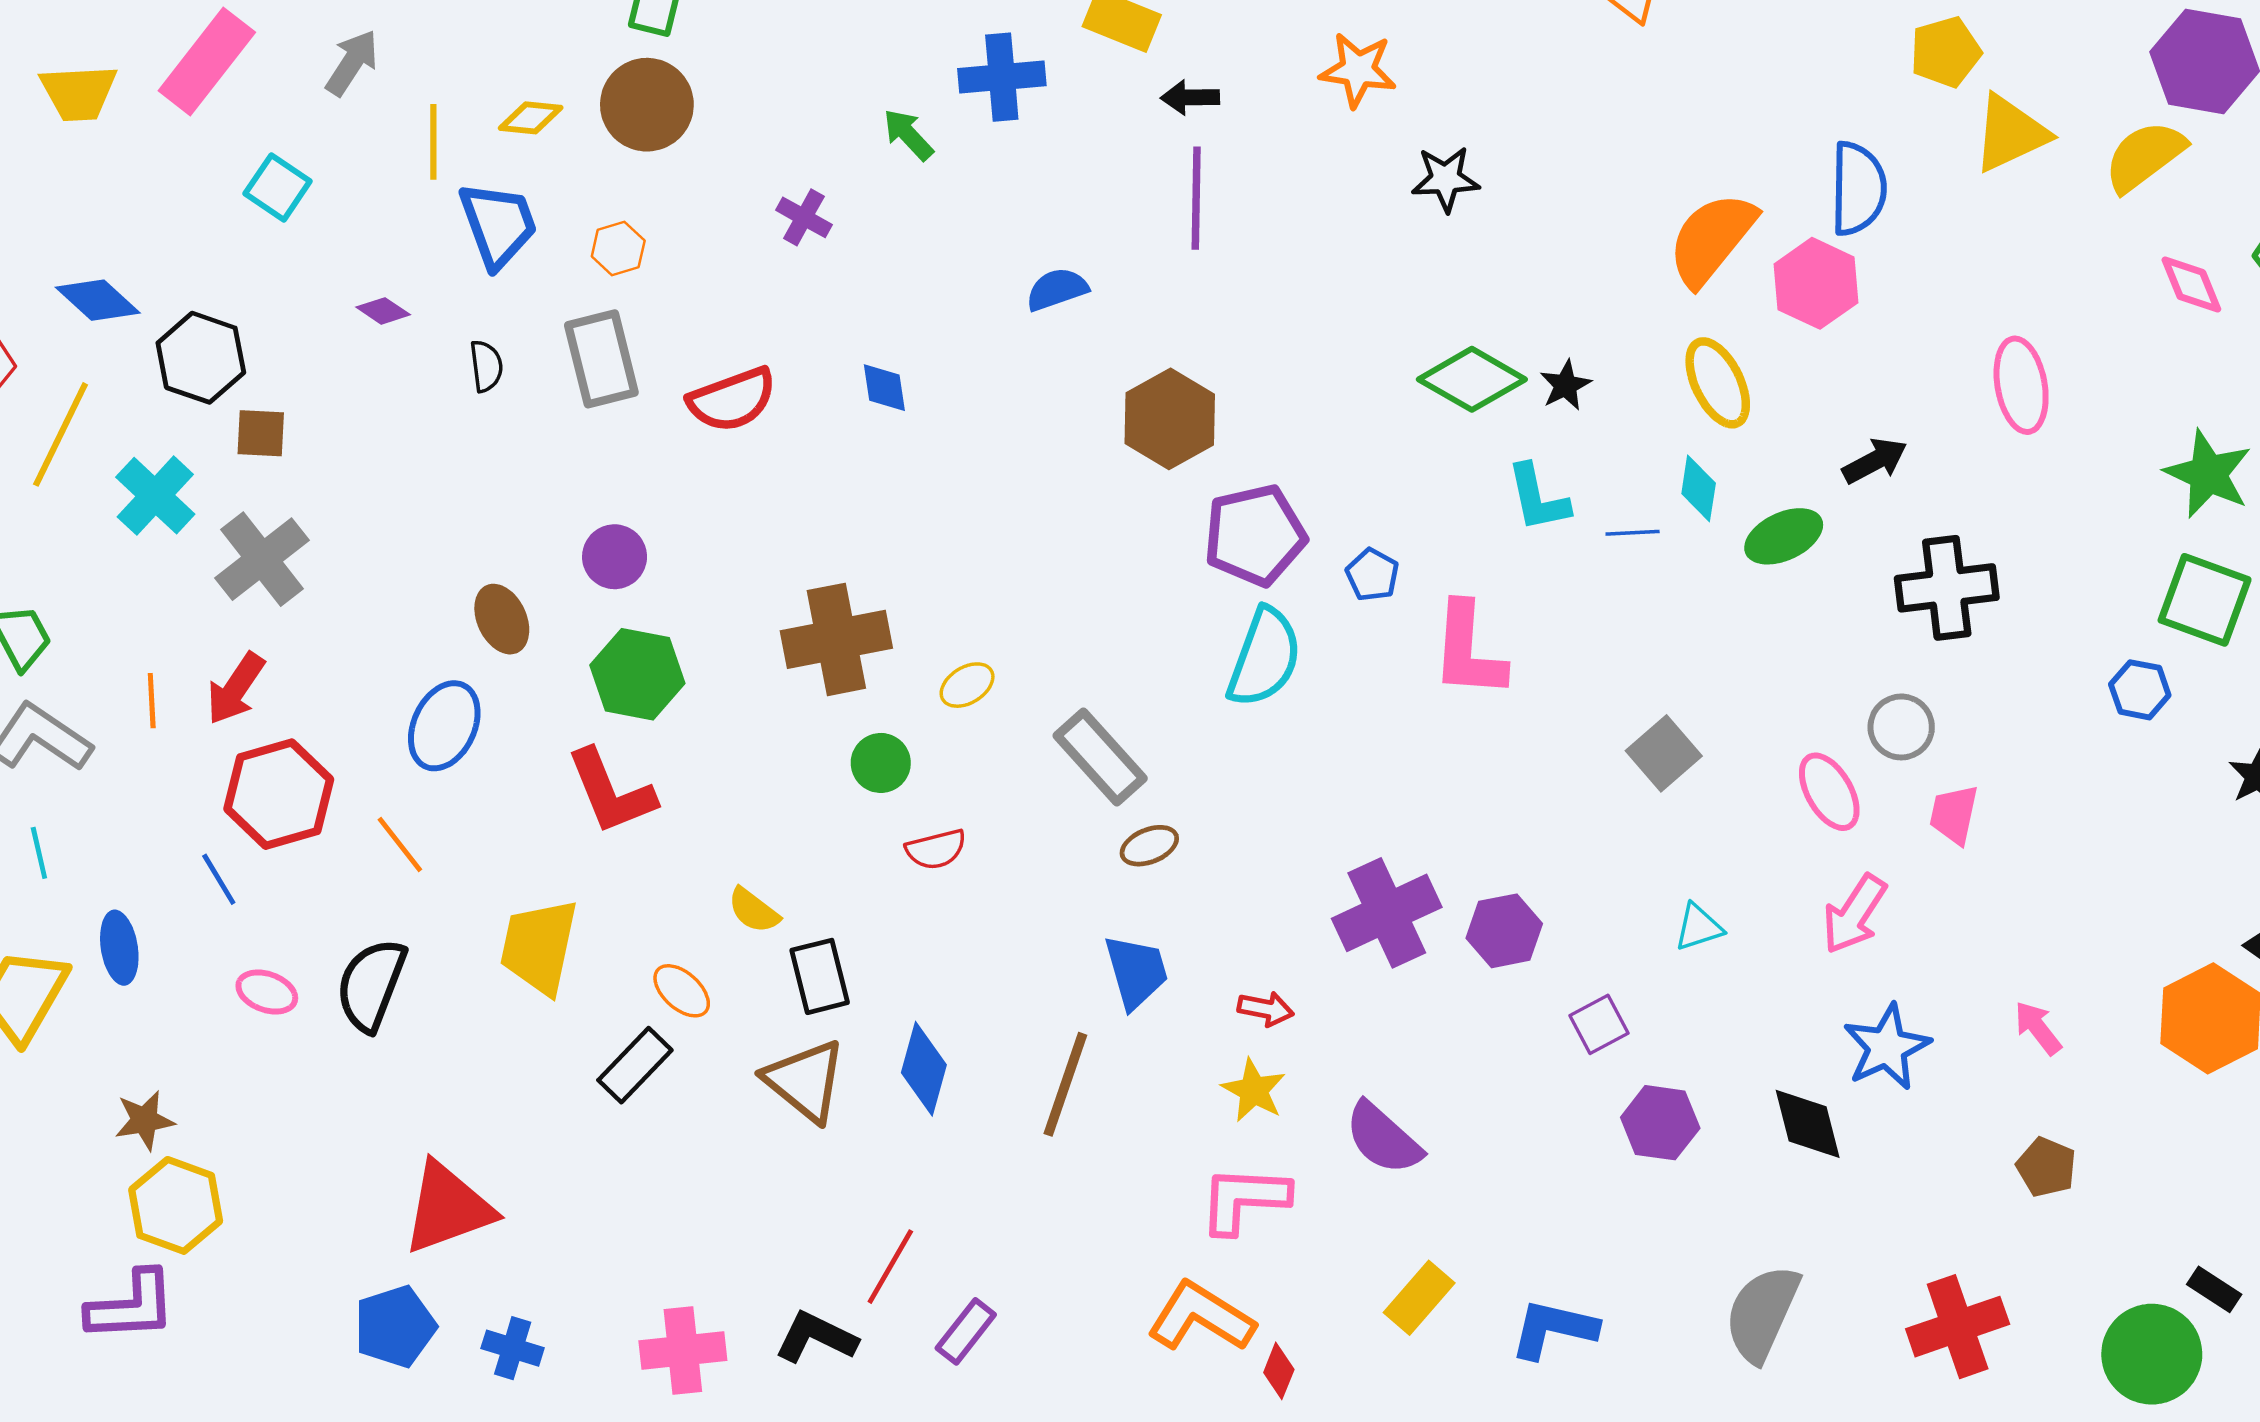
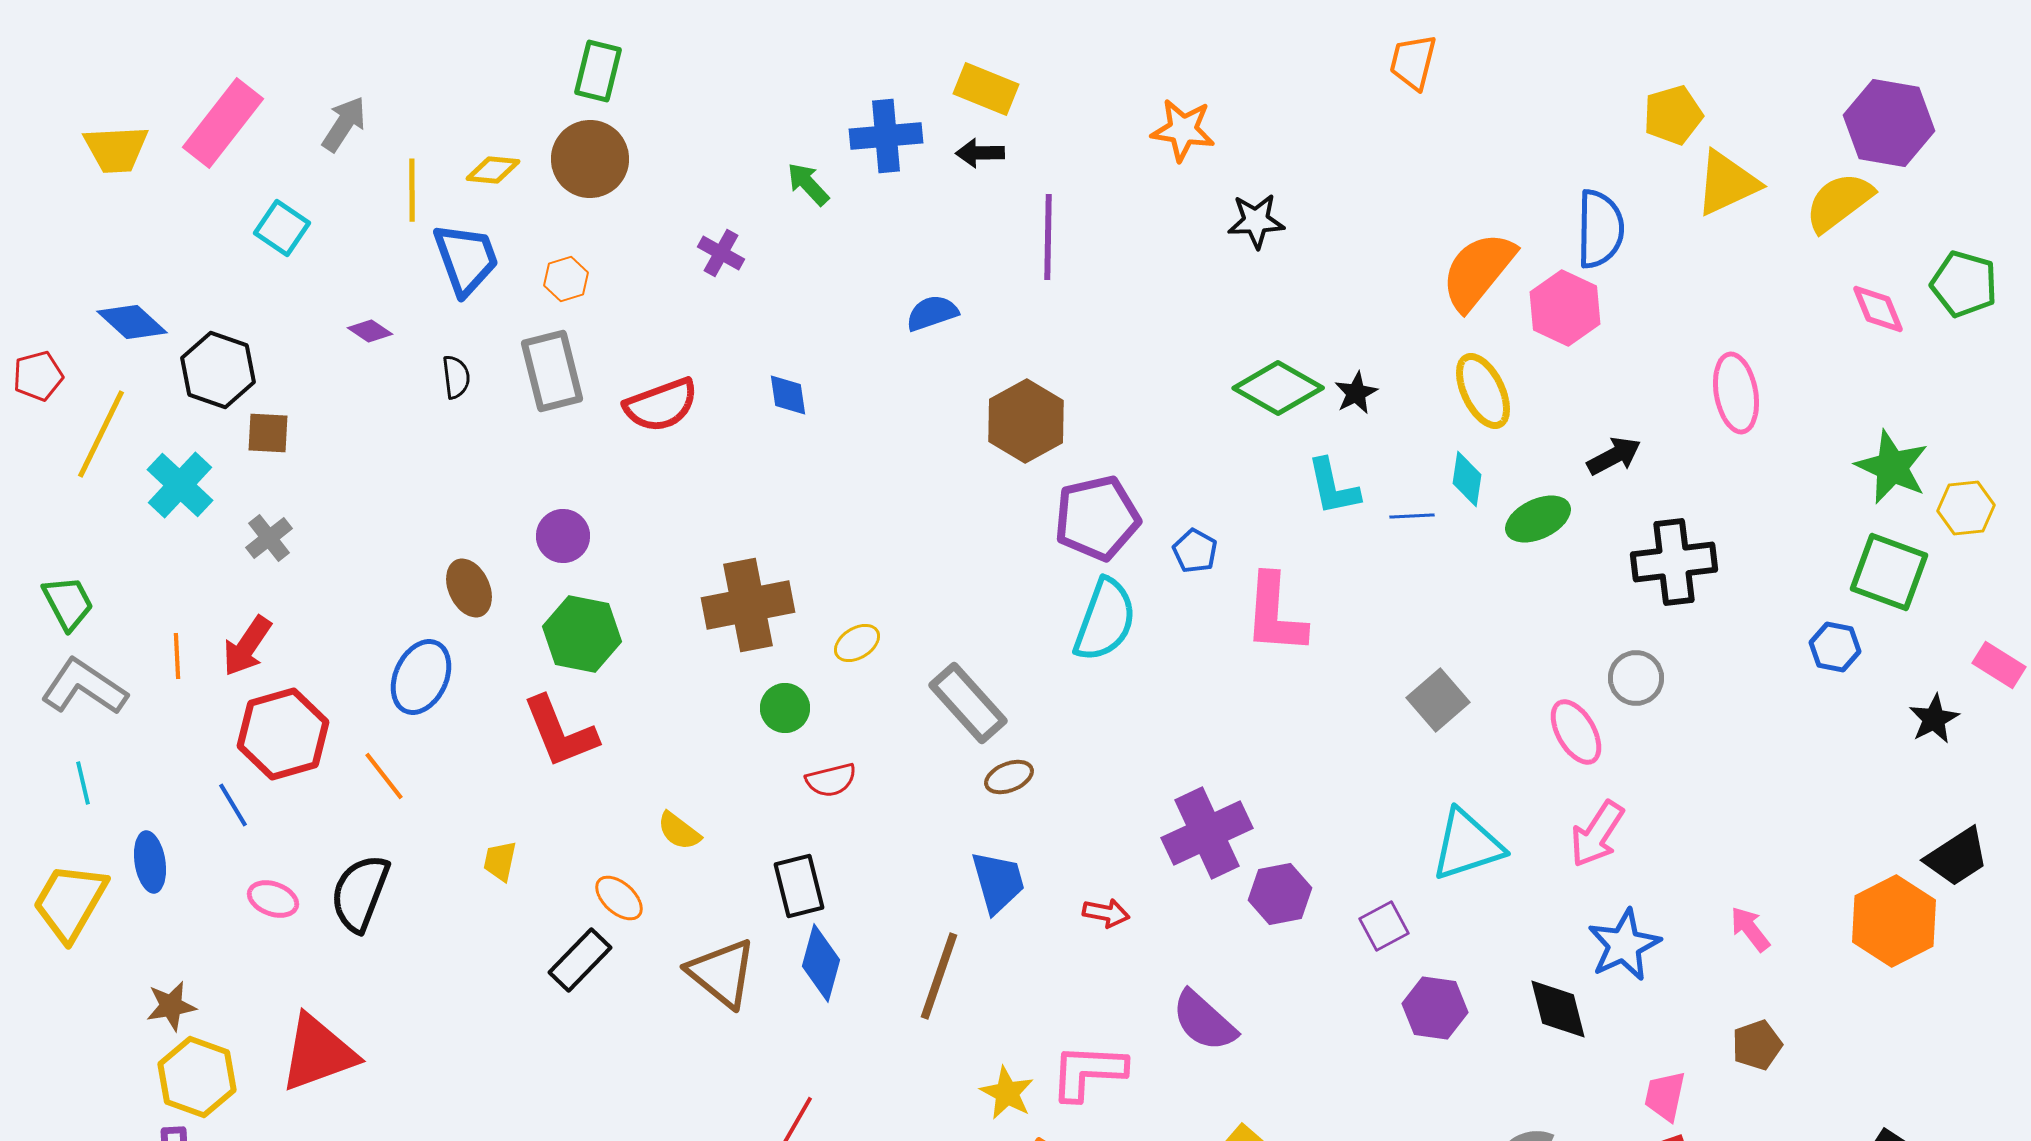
black arrow: (1190, 97) -> (980, 153), moved
gray cross: (262, 559) -> (269, 538), size x0.6
pink trapezoid: (1954, 815) -> (1665, 1096), moved
cyan triangle: (1699, 927) -> (1467, 845), size x1.8
purple hexagon: (1504, 931) -> (1280, 894), moved
yellow trapezoid: (539, 946) -> (500, 861), size x0.5
black rectangle: (820, 976) -> (799, 886), moved
yellow star: (1254, 1090) -> (1007, 1093), moved
brown pentagon: (2046, 1167) -> (1757, 1045), turned 30
red triangle: (448, 1208) -> (318, 1053), moved

